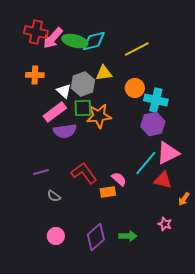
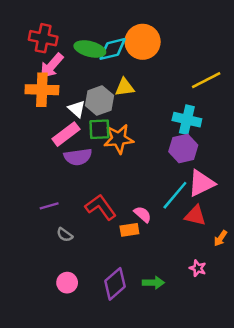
pink arrow: (53, 38) -> (52, 66), moved
yellow line: (137, 49) -> (206, 80), moved
orange cross: (35, 75) -> (42, 90), size x1.5
orange circle: (135, 88) -> (143, 42), moved, size x1.5

